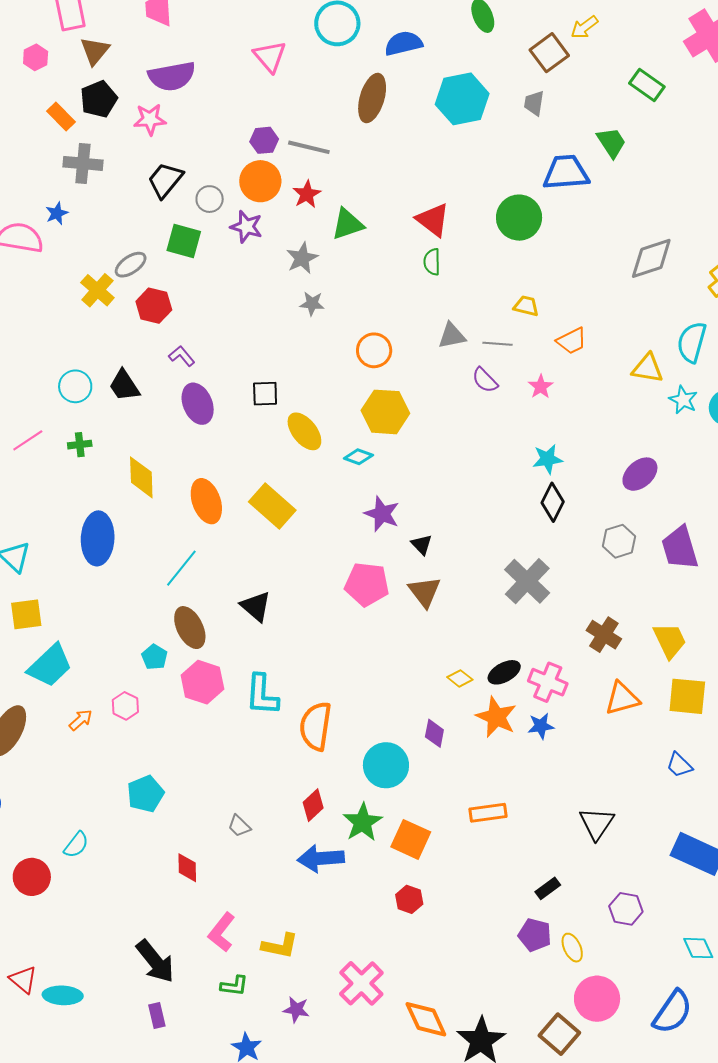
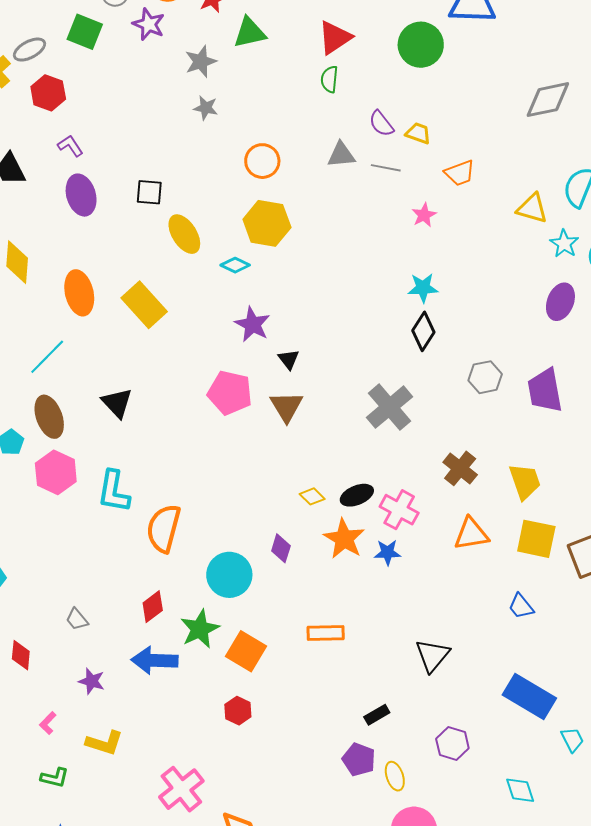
red triangle: (433, 220) -> (335, 38), turned 42
purple semicircle: (485, 380) -> (381, 124), moved
purple ellipse: (640, 474) -> (560, 302), moved, turned -33
pink L-shape: (222, 932) -> (48, 723), size x0.6
purple star: (296, 1010) -> (92, 681), moved

